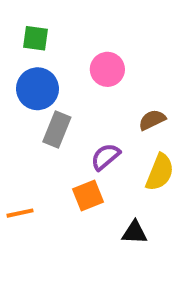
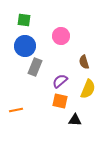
brown semicircle: (152, 120) -> (84, 62), turned -80
orange square: (88, 196) -> (60, 101), moved, turned 35

